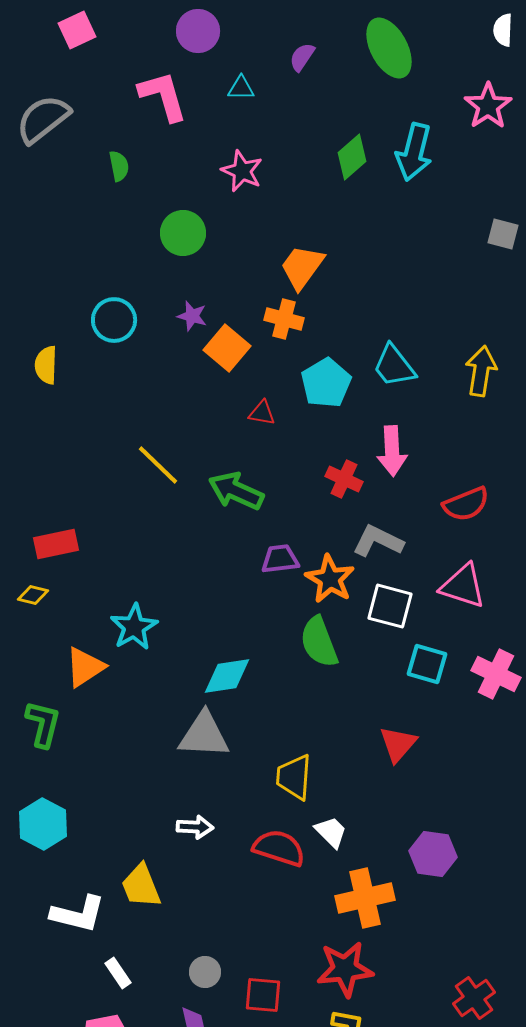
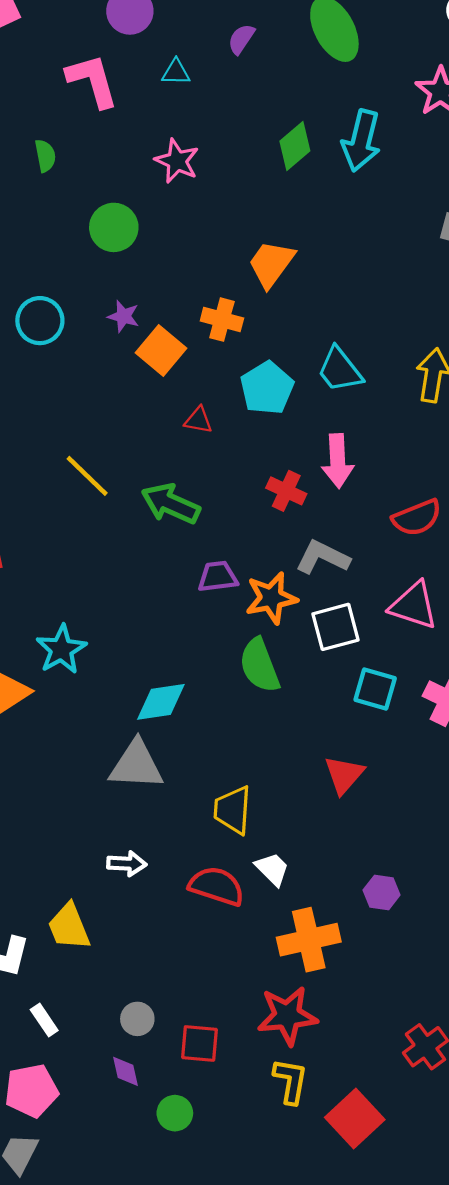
orange trapezoid: (302, 267) -> (271, 264), moved
orange star: (330, 579) -> (271, 598), turned 30
white square: (390, 606) -> (335, 627), turned -30
purple hexagon: (433, 854) -> (382, 892), size x0.7

